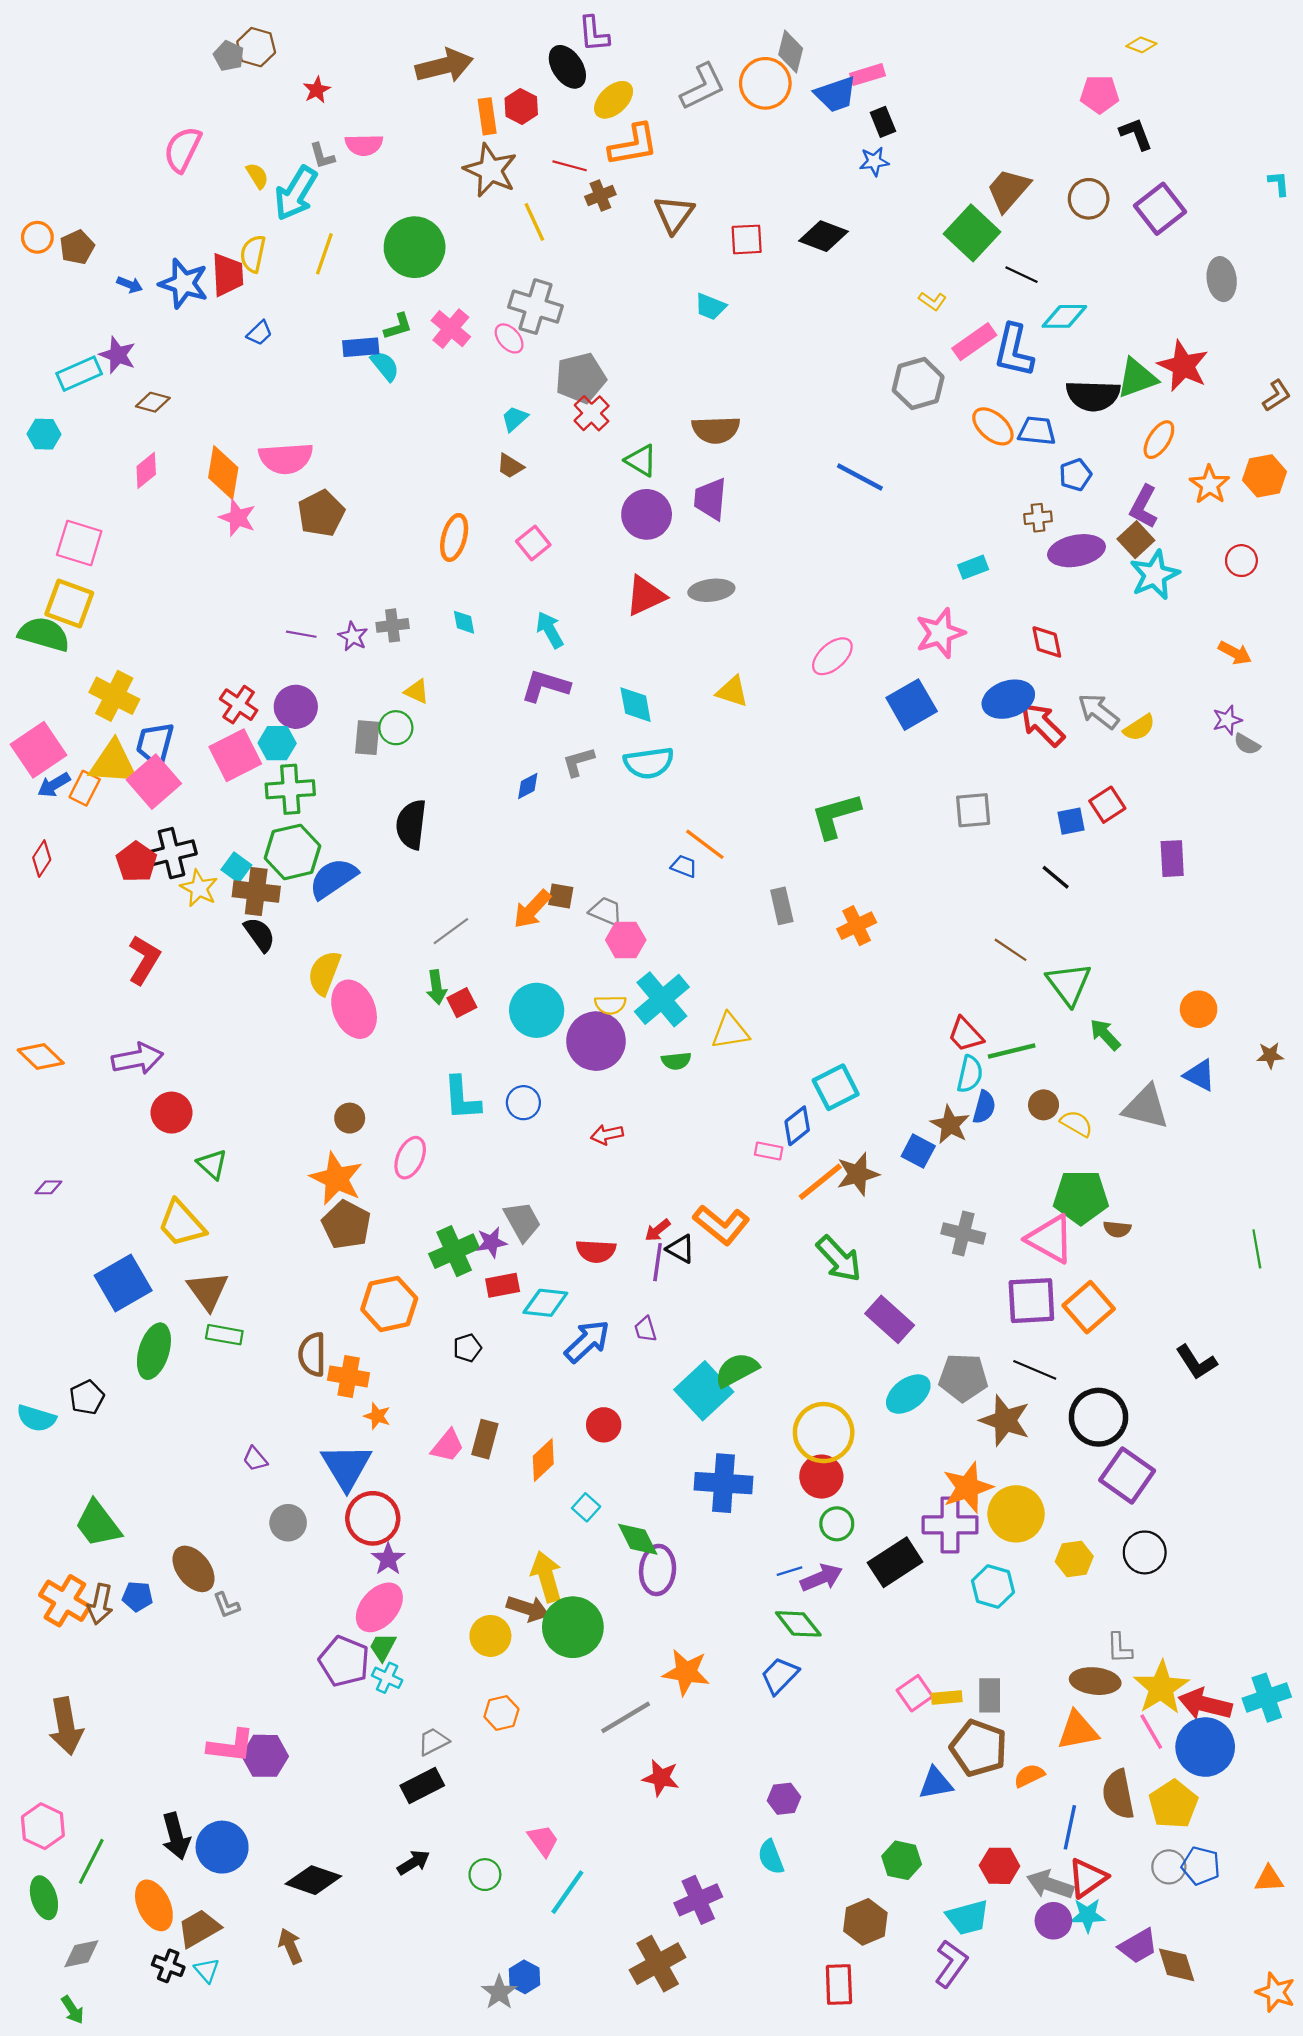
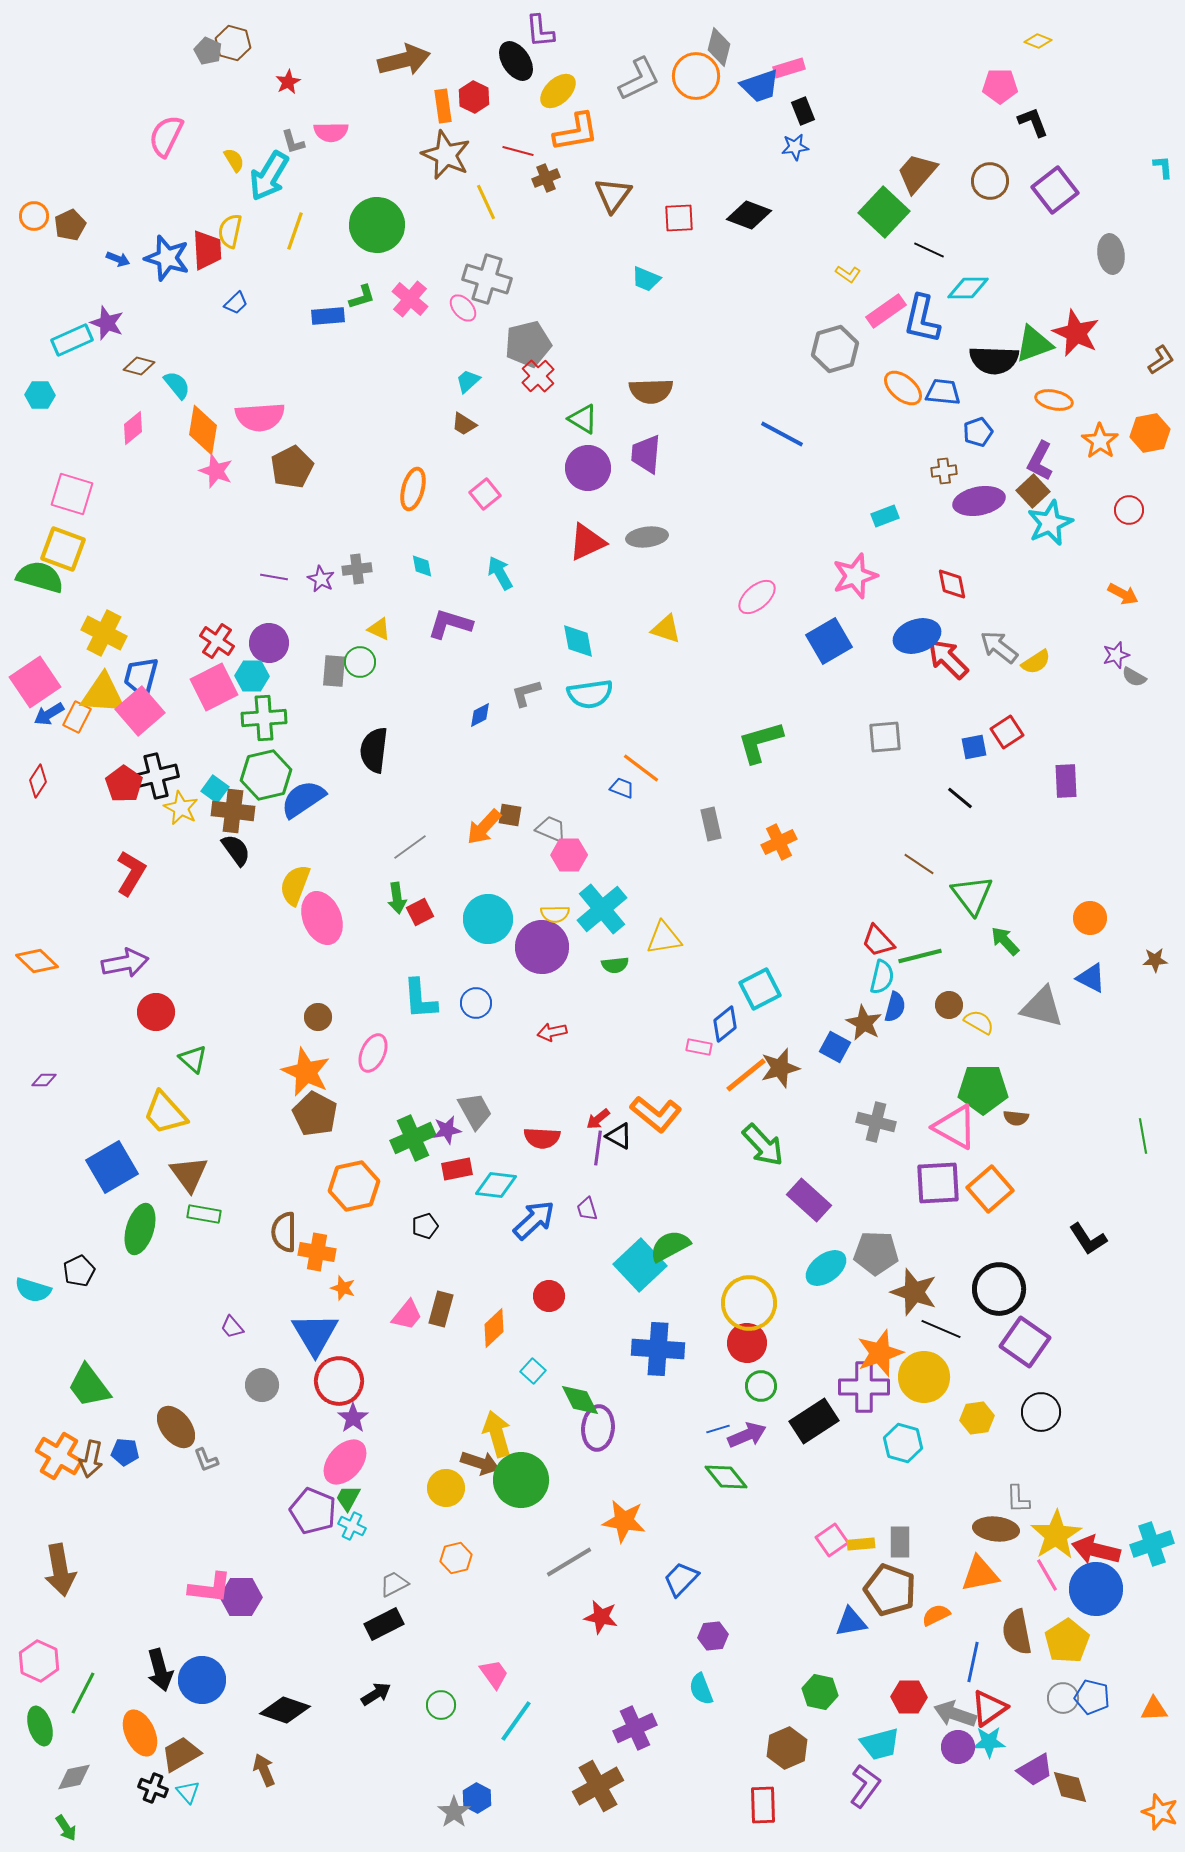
cyan semicircle: (385, 366) -> (177, 385), moved
orange ellipse: (1159, 440) -> (1054, 400), turned 69
purple L-shape: (545, 686) -> (450, 624), moved
black line: (1035, 1370) -> (941, 1329), moved
blue trapezoid: (780, 1676) -> (681, 1579), moved

